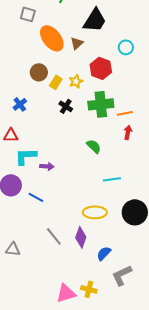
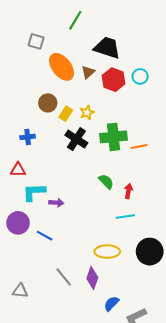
black trapezoid: (95, 20) -> (107, 48), turned -104
red hexagon: (101, 68) -> (114, 80), moved
blue cross: (20, 104) -> (28, 137), turned 32
black cross: (66, 106) -> (76, 139), size x1.5
red arrow: (128, 132) -> (128, 191), moved
blue semicircle: (104, 253) -> (111, 304), moved

